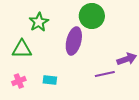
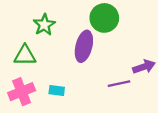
pink cross: (19, 81) -> (22, 92), size x1.6

